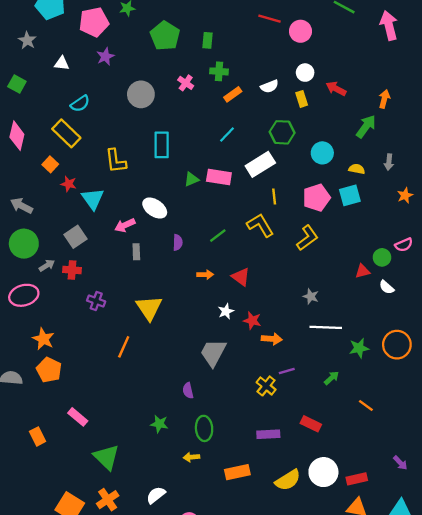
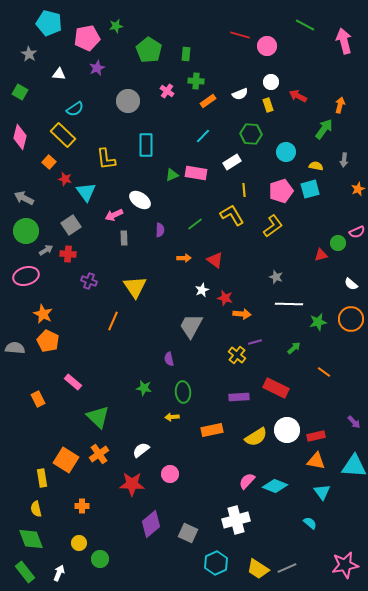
white rectangle: (260, 164) -> (232, 162), size x0.7
white semicircle: (387, 287) -> (351, 284), moved
red rectangle: (311, 424) -> (276, 388), size x1.4

